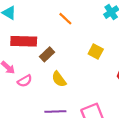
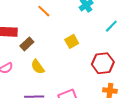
yellow square: (96, 51) -> (72, 41), turned 32

